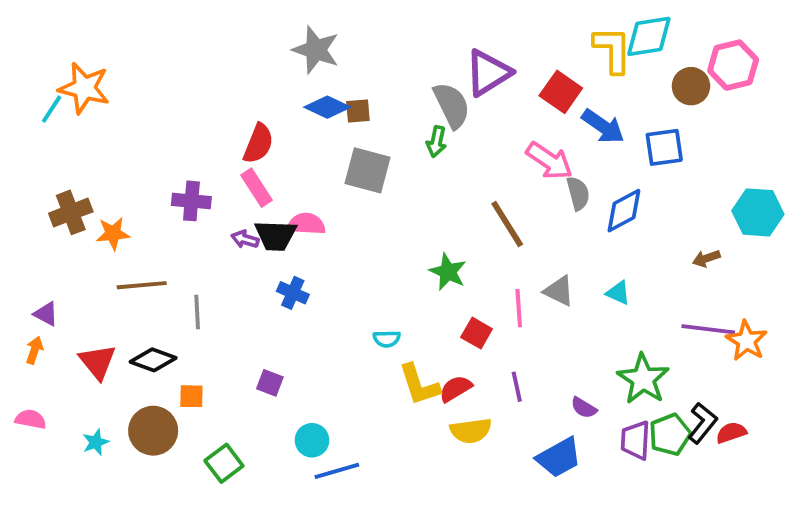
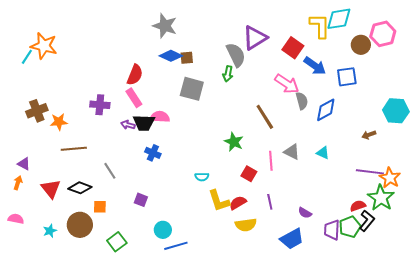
gray line: (197, 312) -> (110, 171), moved, turned -30
green star: (643, 379) -> (381, 198), moved
red semicircle: (731, 433) -> (358, 206), moved

